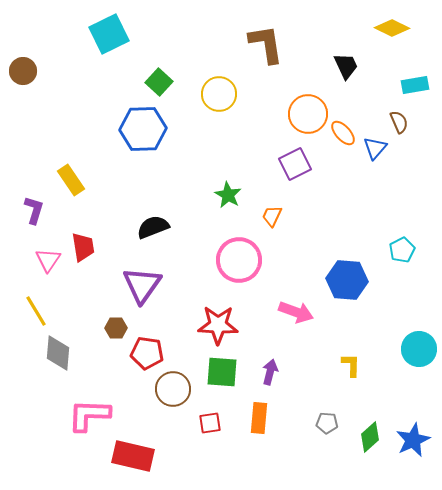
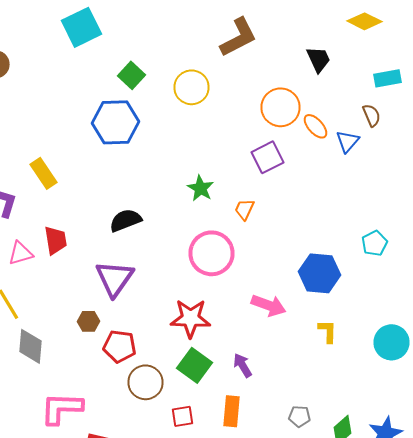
brown L-shape: (266, 44) -> (238, 37), turned 72
pink triangle: (48, 260) -> (20, 253), turned 40
yellow L-shape: (351, 365) -> (328, 331), moved
green square: (222, 372) -> (194, 365), turned 32
purple arrow: (270, 372) -> (242, 365), turned -45

